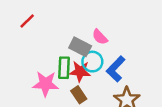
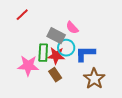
red line: (27, 21) -> (22, 15), moved
blue L-shape: (116, 69) -> (85, 54), turned 45

